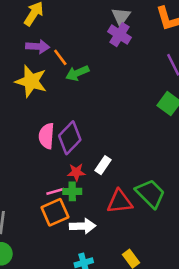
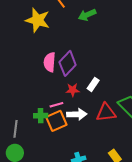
green arrow: (77, 73) -> (87, 15), moved
green cross: (72, 191) -> (41, 116), moved
white arrow: (83, 226) -> (77, 114), moved

